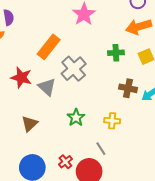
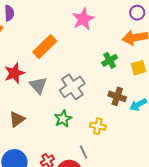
green cross: (116, 53) -> (110, 60), turned -35
gray cross: (74, 69) -> (72, 87), moved
red star: (21, 78) -> (14, 73), turned 30

